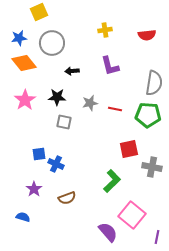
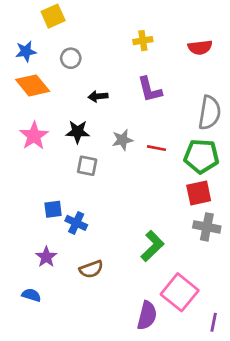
gray circle: (52, 43) -> (71, 58), size x0.6
red square: (129, 149) -> (199, 193), moved
purple semicircle: (108, 232) -> (147, 315), turned 55

